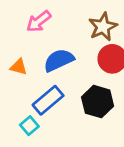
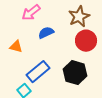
blue semicircle: (59, 60) -> (46, 33), moved, size x0.7

